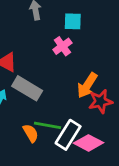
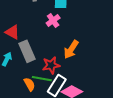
gray rectangle: (27, 88) -> (27, 51), turned 35
red star: (100, 101) -> (51, 65), moved

